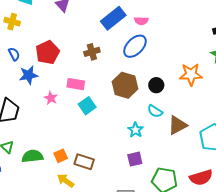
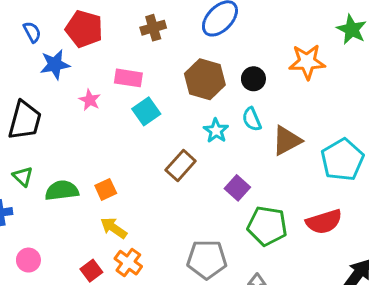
red pentagon: (48, 52) -> (84, 29), turned -30
cyan semicircle: (155, 111) -> (252, 119), turned 35
cyan star: (135, 130) -> (216, 131), moved
purple square: (135, 159) -> (237, 188), moved, turned -35
brown rectangle: (84, 162) -> (181, 166), moved, turned -66

